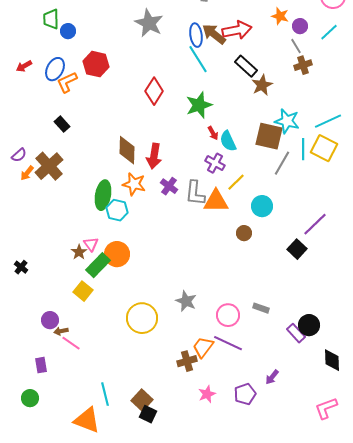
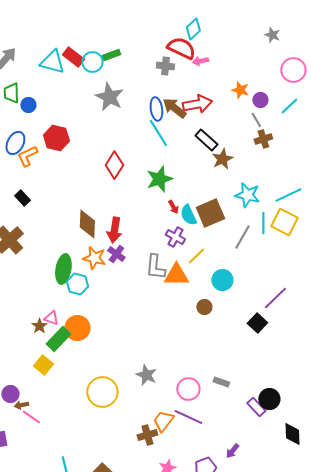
brown square: (269, 136) -> (210, 213), moved, turned -36
purple cross: (169, 186) -> (116, 254), moved
pink triangle: (91, 244) -> (51, 318), turned -35

